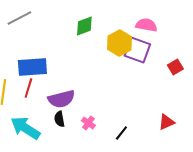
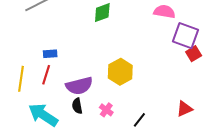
yellow hexagon: (119, 43) -> (120, 72), moved
purple square: (137, 50) -> (185, 36), moved
blue rectangle: (32, 67) -> (50, 54), size x0.5

